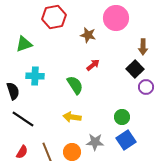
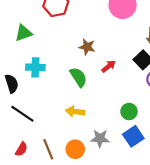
brown star: (88, 35) -> (87, 47), moved
red arrow: (93, 65) -> (109, 66), moved

